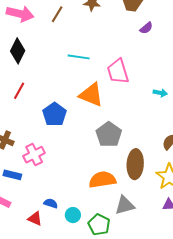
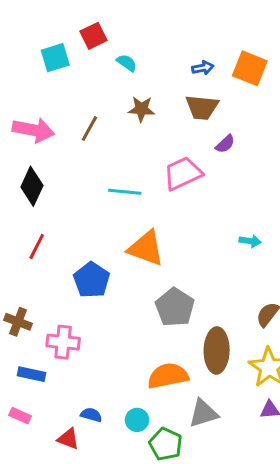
pink trapezoid: (118, 71) -> (183, 173), moved, turned 84
pink cross: (34, 155) -> (63, 342), turned 35
cyan circle: (73, 215) -> (137, 420), moved

